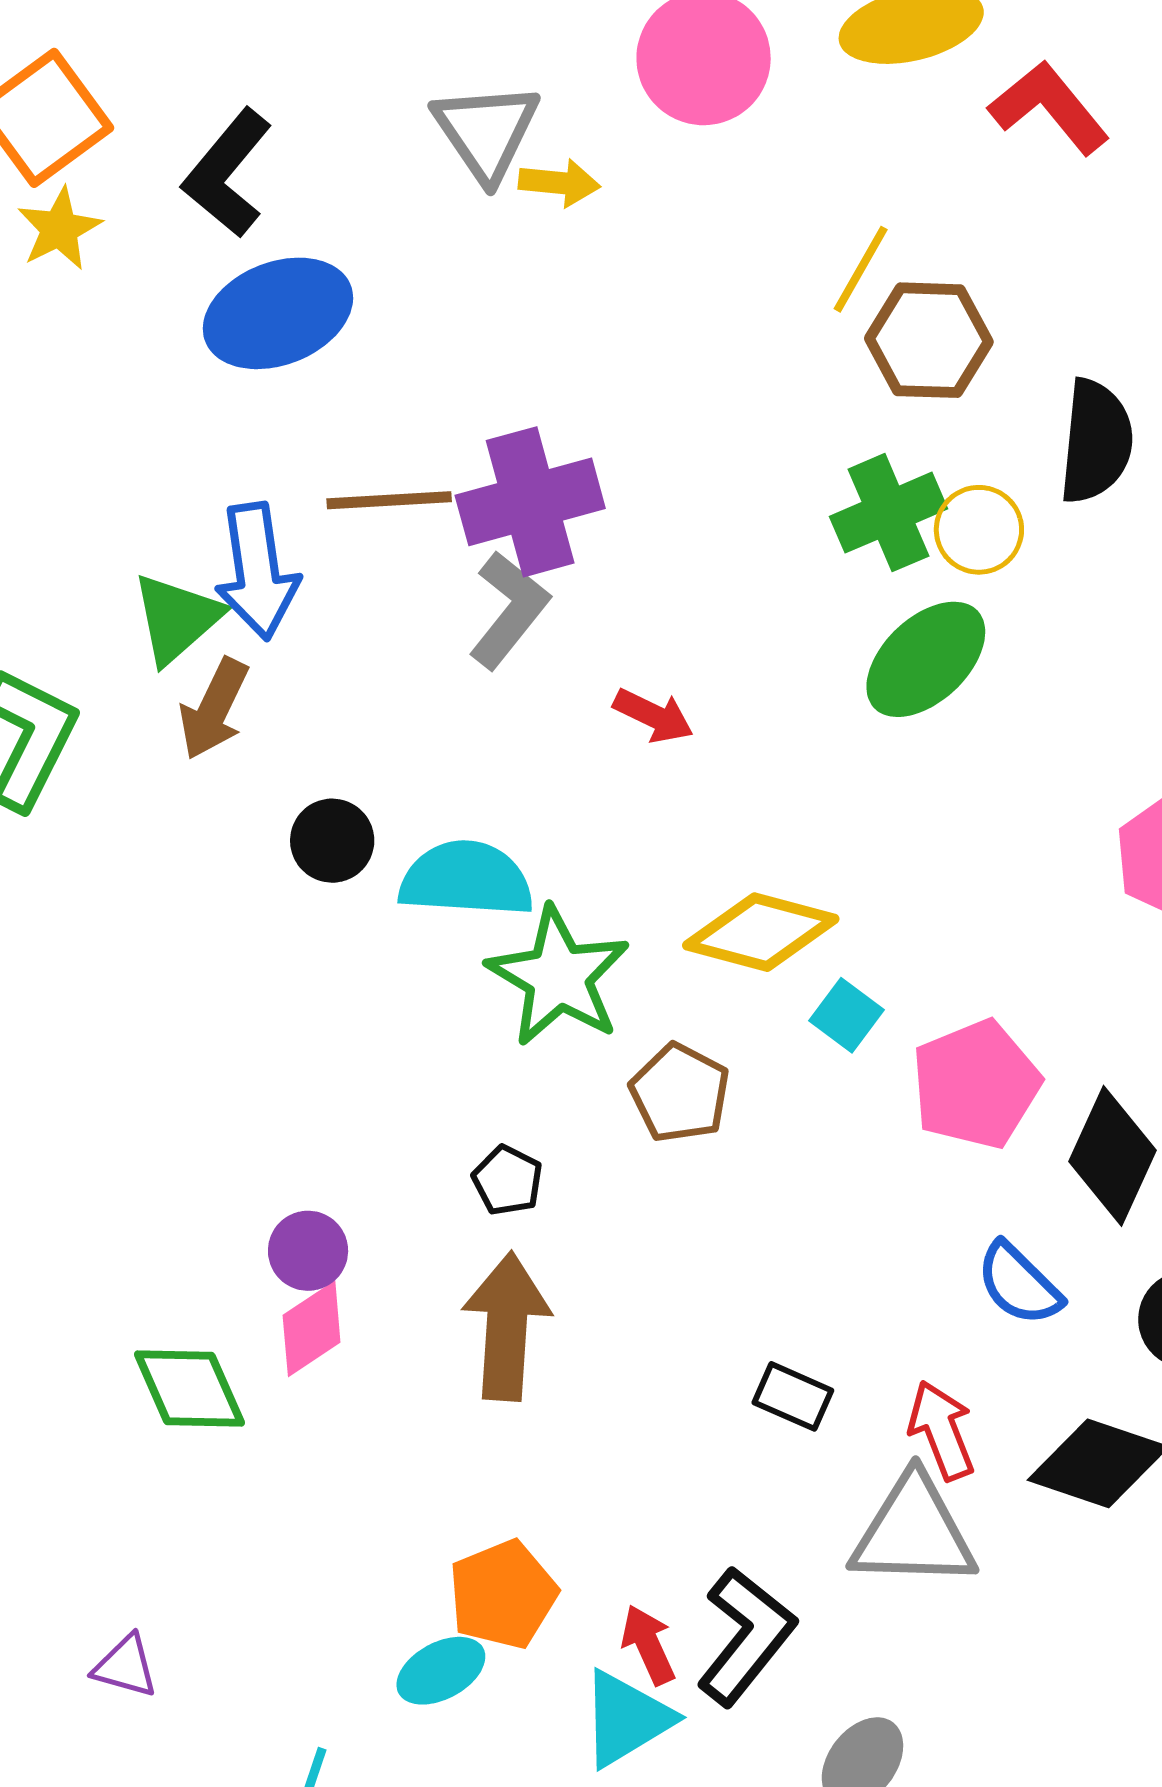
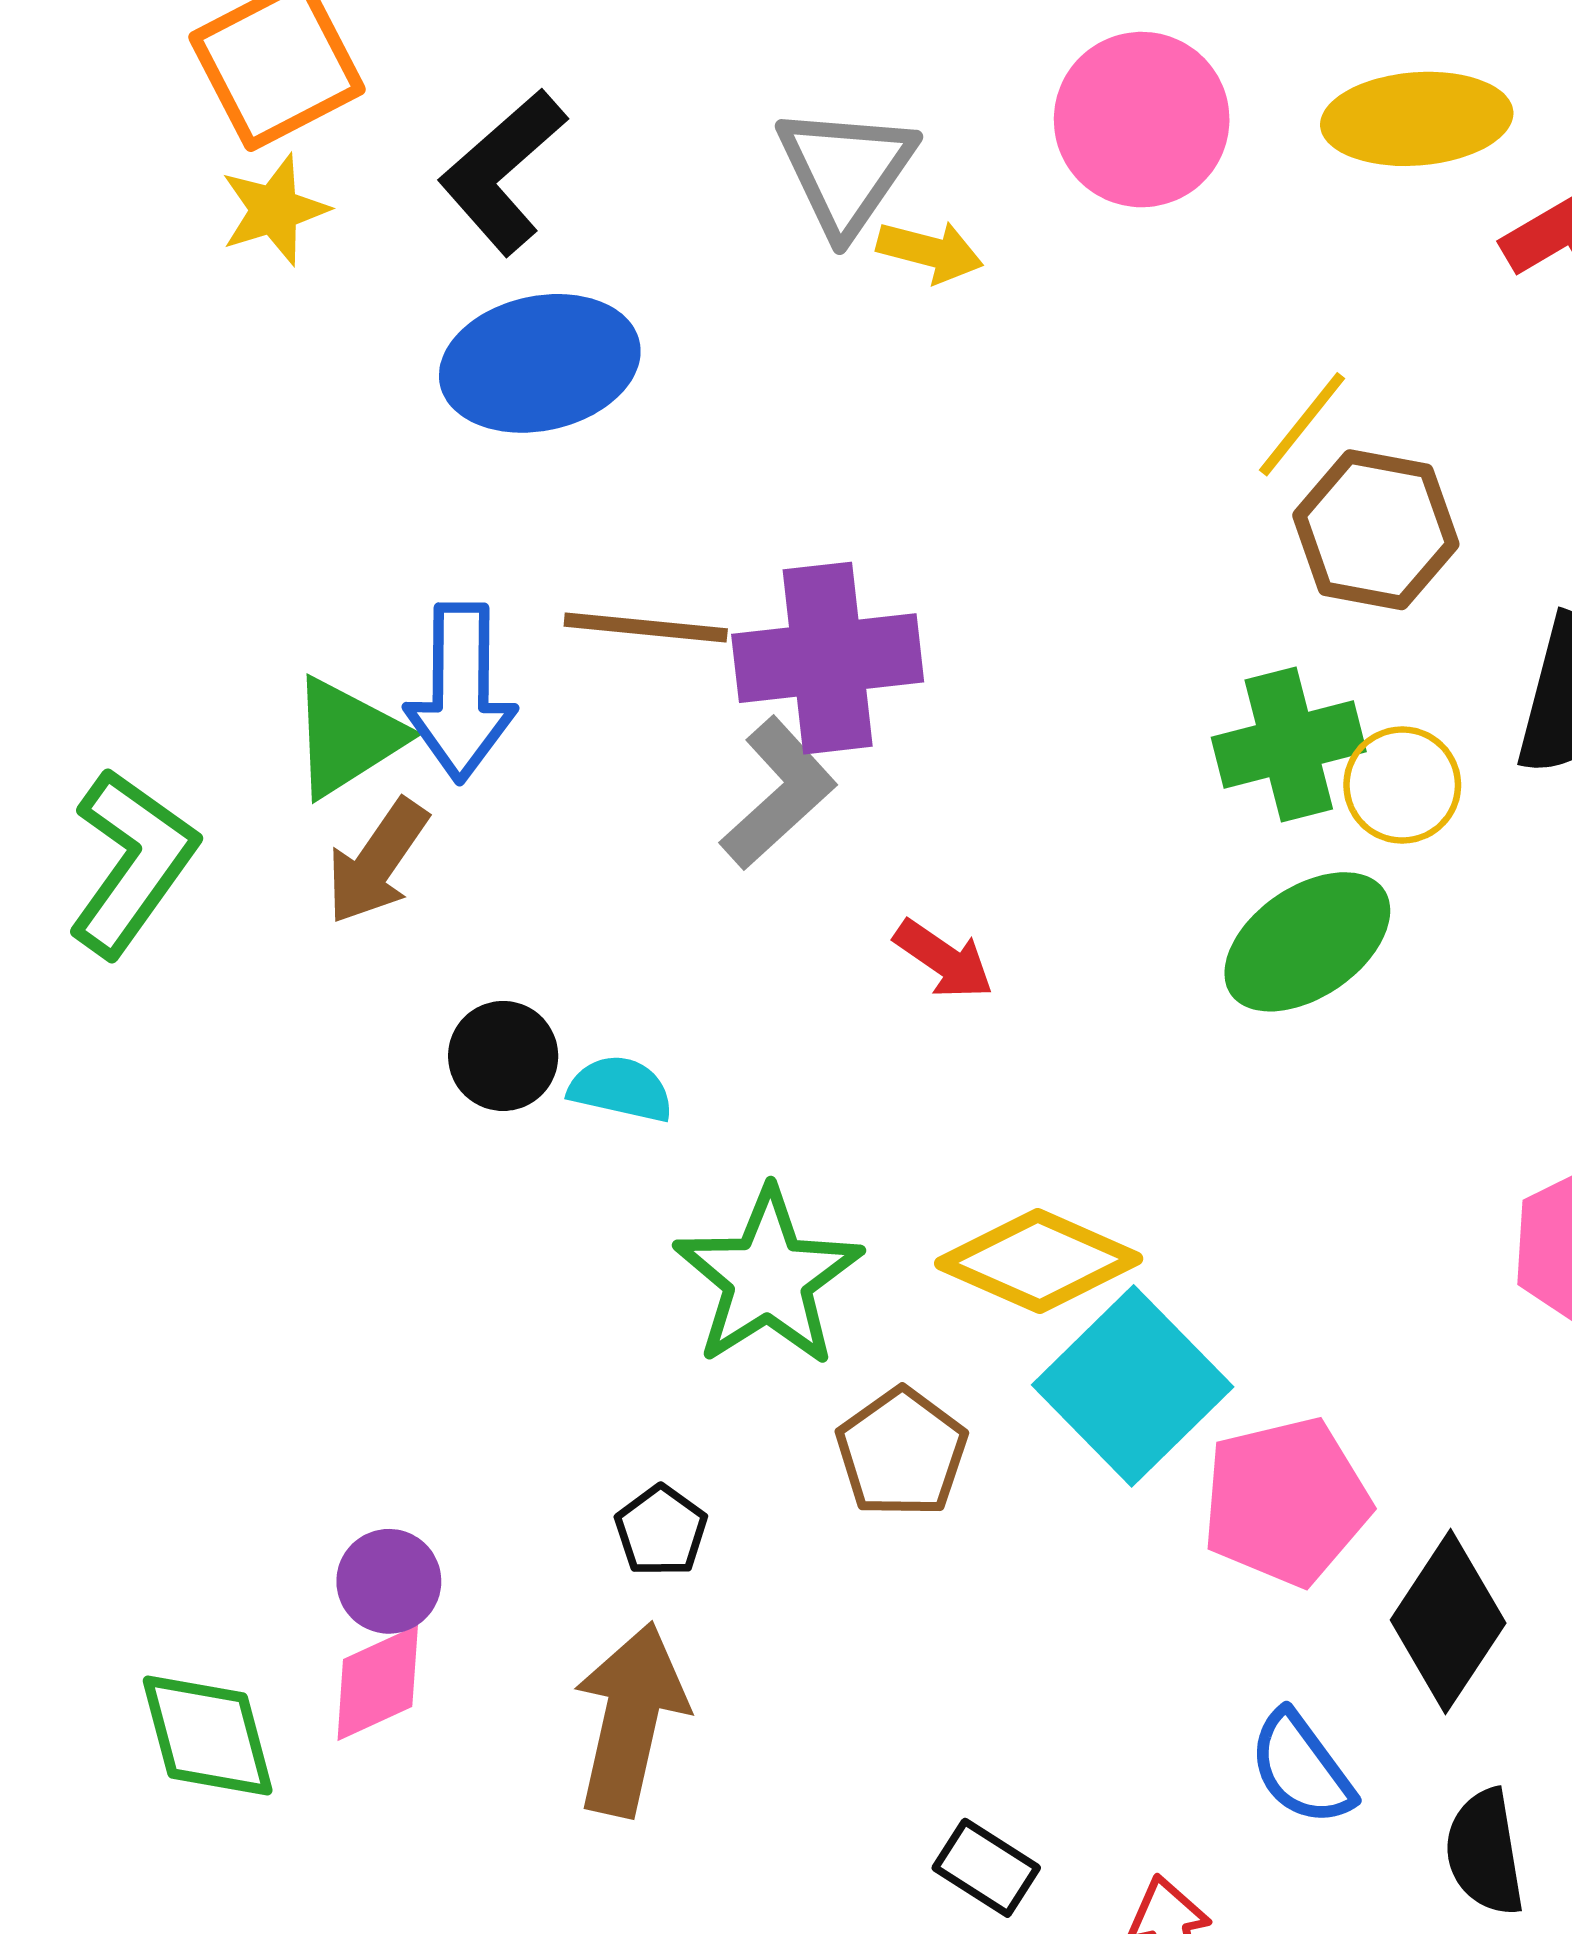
cyan semicircle: (466, 879) -> (621, 1089), moved, size x0.6
cyan square: (846, 1015) -> (1133, 1386), size x2.0

